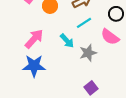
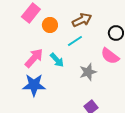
cyan line: (84, 23) -> (75, 41), moved
cyan arrow: (67, 41) -> (57, 60), moved

